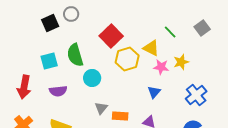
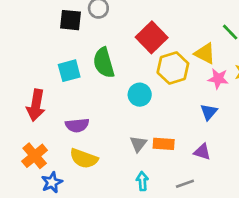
black square: (50, 23) -> (70, 20), turned 30
cyan circle: (92, 78) -> (140, 95), moved
purple semicircle: (58, 91) -> (77, 125), moved
gray triangle: (101, 108) -> (138, 144), moved

